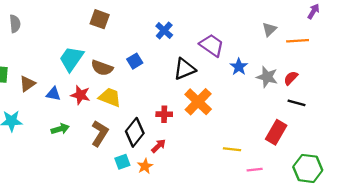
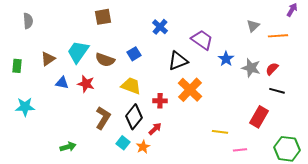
brown square: (100, 19) -> (103, 17), turned -30
brown triangle: (27, 84) -> (48, 59), moved
yellow trapezoid: (110, 97) -> (131, 86), moved
green arrow: (60, 129) -> (68, 147), moved
cyan square: (122, 162) -> (123, 143), turned -32

